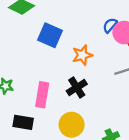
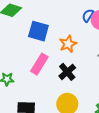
pink rectangle: (42, 95) -> (39, 64), moved, turned 30

